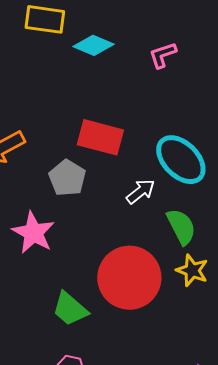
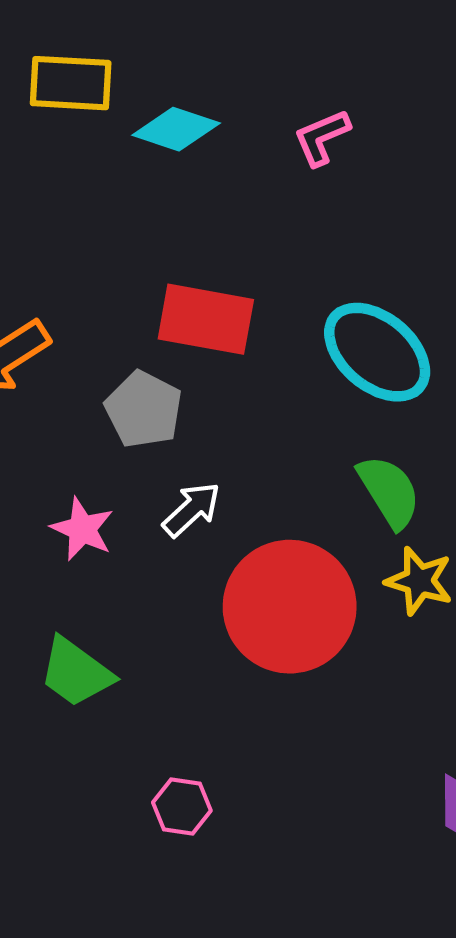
white arrow: (141, 191) -> (192, 510), moved
pink star: (33, 233) -> (82, 529), size x0.7
green trapezoid: (70, 309) -> (76, 672), moved

